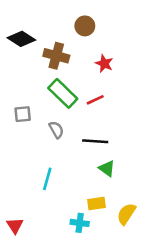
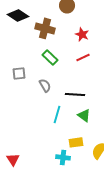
green rectangle: (63, 93) -> (50, 57), size x0.7
red line: (95, 100) -> (83, 57), moved
cyan line: (47, 179) -> (57, 114), moved

